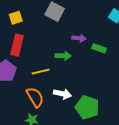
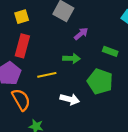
purple arrow: (79, 38) -> (81, 34), moved, turned -48
orange semicircle: (35, 97) -> (21, 100), moved
green pentagon: (87, 107) -> (100, 81), moved

